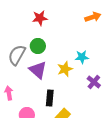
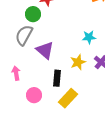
green circle: (38, 46) -> (33, 14), moved
yellow star: (65, 69) -> (78, 62), moved

